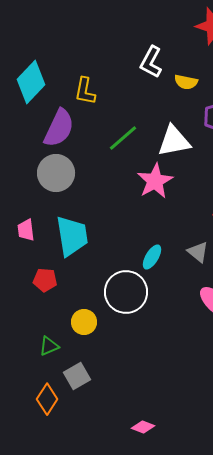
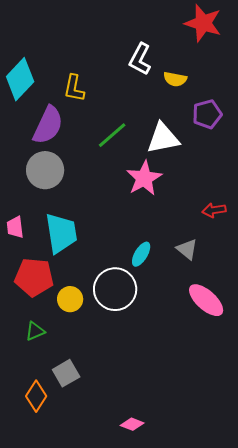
red pentagon: (45, 280) -> (34, 277), size x1.6
yellow circle: (84, 322) -> (70, 299), moved
green triangle: (49, 346) -> (35, 331), moved

